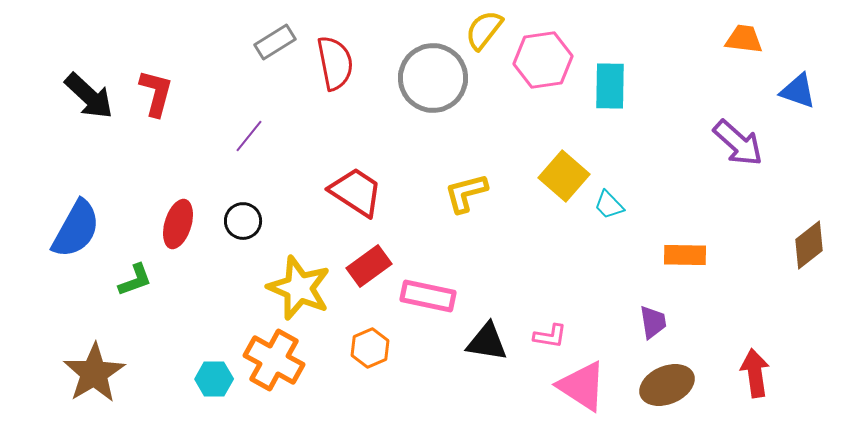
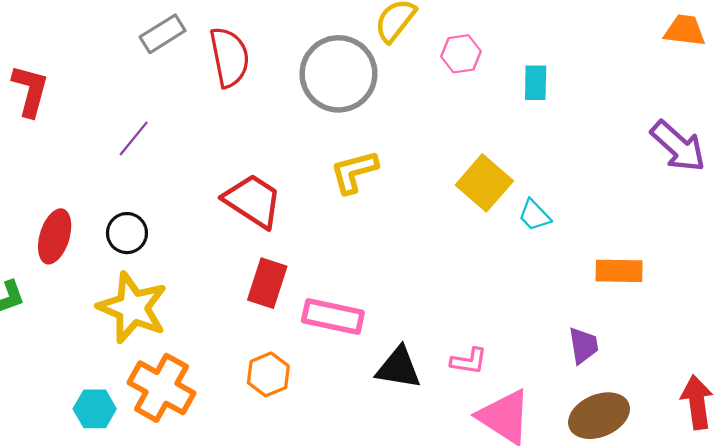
pink hexagon: (543, 60) -> (461, 54), size x0.6
cyan rectangle: (610, 86) -> (536, 83), size x0.7
yellow L-shape: (466, 193) -> (354, 172), moved
red rectangle: (369, 266) -> (267, 283), turned -36
yellow star: (299, 288) -> (133, 308), moved

